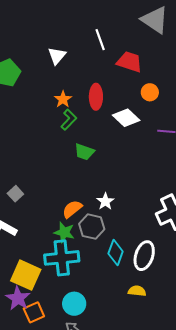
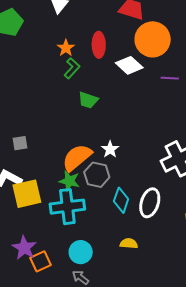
orange circle: (150, 92) -> (153, 39), size x2.0
gray square: (15, 194) -> (20, 143), turned 35
orange semicircle: (72, 209) -> (77, 158), size x1.5
yellow square: (26, 275) -> (27, 194), moved, turned -36
yellow semicircle: (137, 291) -> (129, 244), moved

